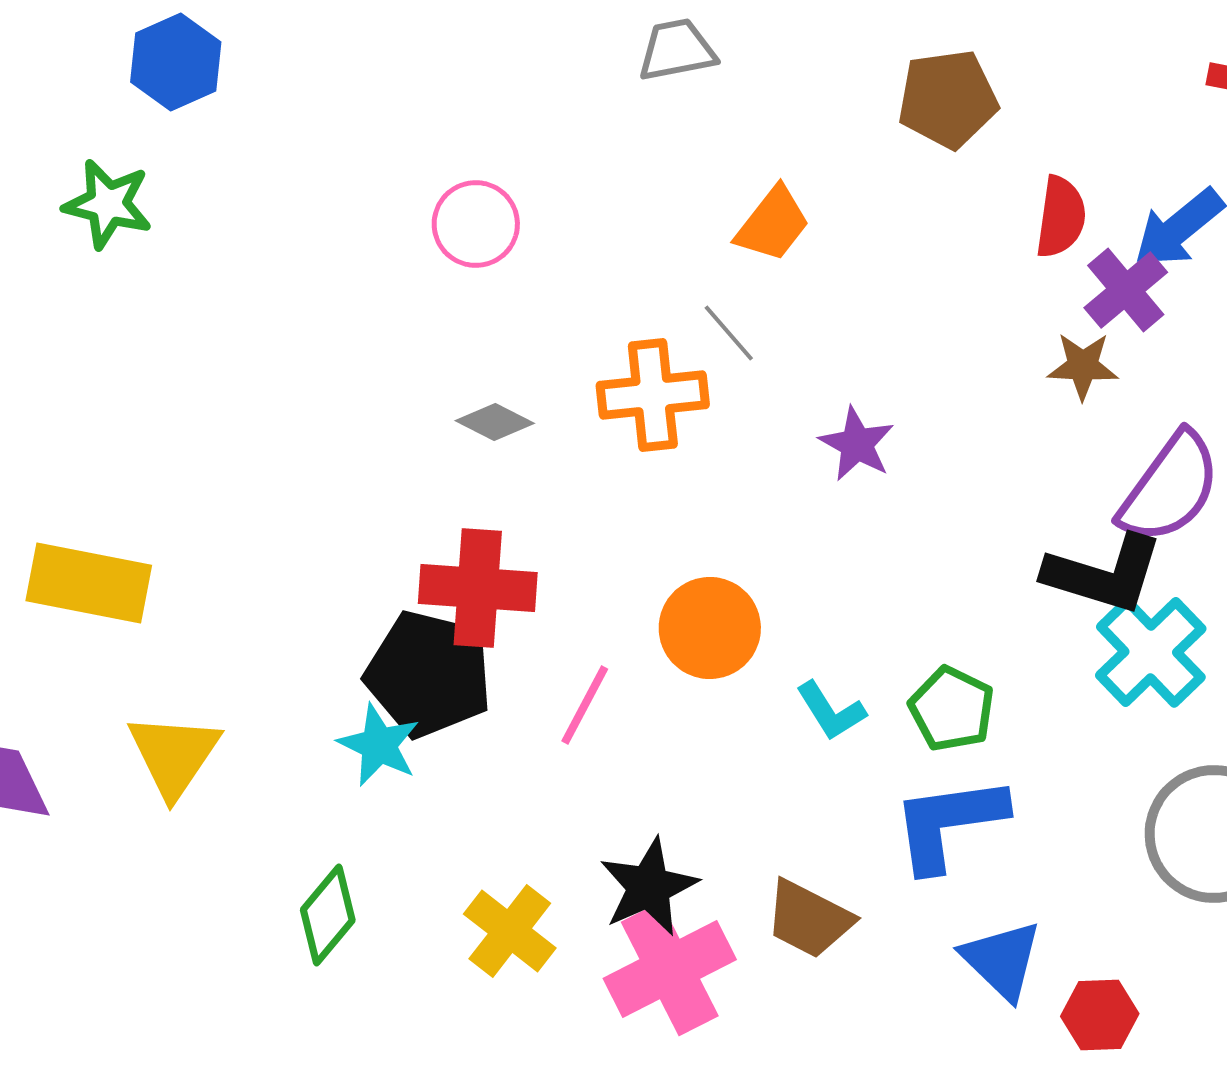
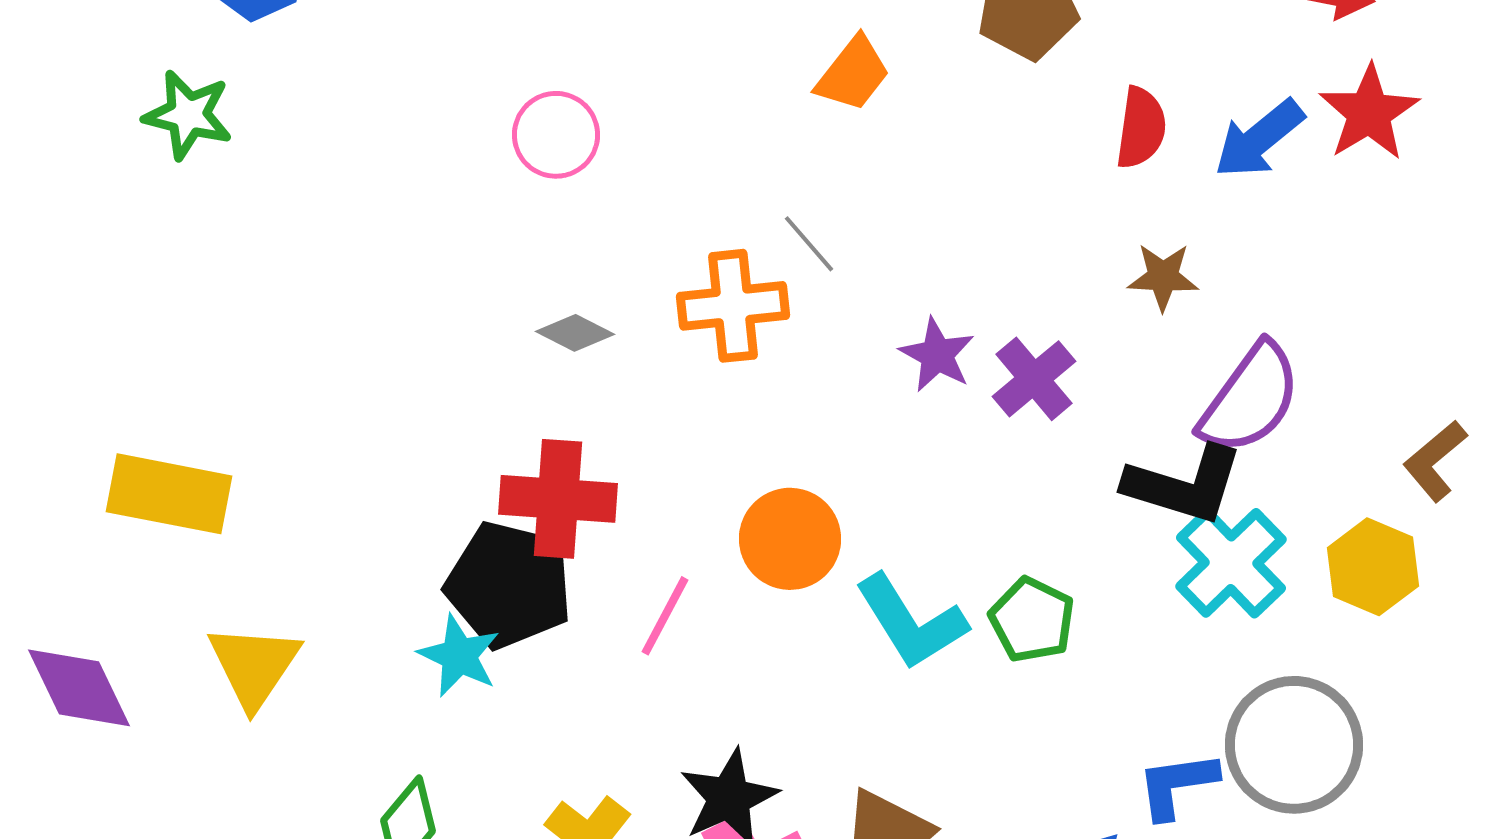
orange trapezoid: (773, 224) -> (853, 74), moved
purple cross: (1126, 290) -> (1034, 379), moved
cyan L-shape: (831, 711) -> (911, 622), size x1.6
blue L-shape: (949, 823) -> (1177, 785), moved, size x0.7

